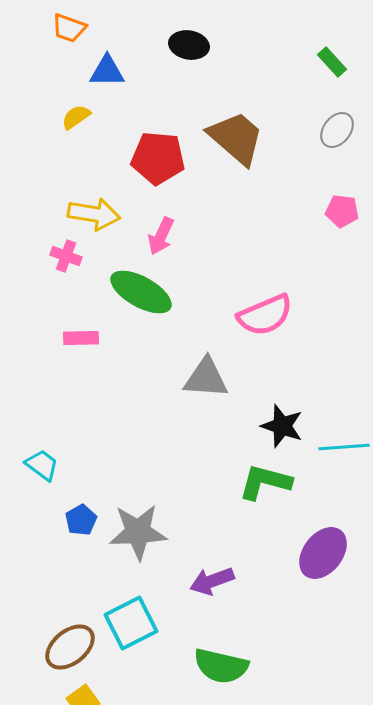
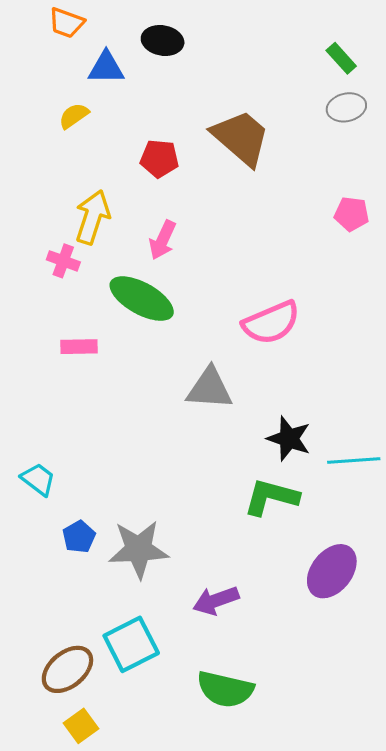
black ellipse: (189, 45) -> (163, 41), moved
gray ellipse: (337, 130) -> (346, 107), moved, turned 39
red pentagon: (158, 158) -> (159, 159), size x0.7
yellow arrow: (94, 214) -> (93, 217), turned -81

